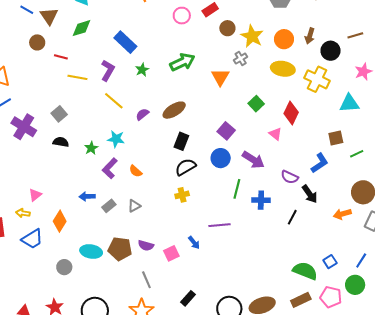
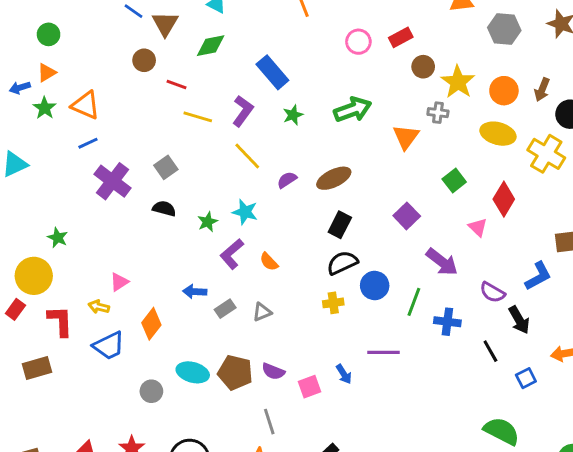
gray cross: (241, 58) -> (438, 113), turned 32
blue circle: (221, 158) -> (375, 285), moved
black line: (292, 217) -> (490, 351), turned -63
blue square: (330, 262) -> (526, 378), moved

